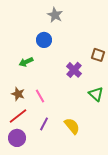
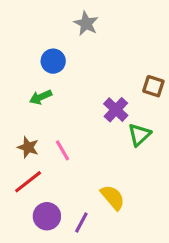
blue circle: (44, 40) -> (53, 61), moved
green triangle: (96, 94) -> (139, 135), moved, turned 35
purple line: (44, 124) -> (81, 222), moved
purple circle: (17, 138) -> (47, 216), moved

